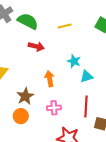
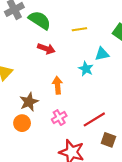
cyan triangle: (87, 76) -> (102, 54), moved
red line: (86, 106) -> (94, 119), turned 50
pink cross: (54, 108) -> (59, 118), turned -32

